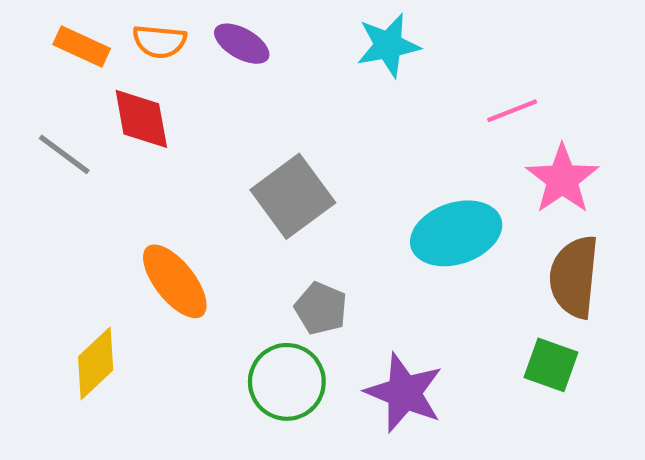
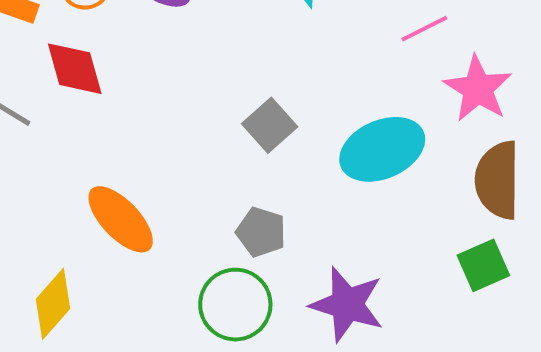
gray square: (293, 196) -> (270, 125), moved, size x0.7
green square: (551, 365) -> (483, 265), turned -38

